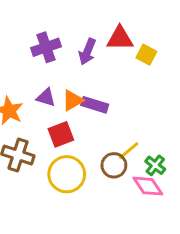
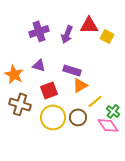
orange triangle: (73, 100) -> (80, 85), moved
brown circle: (114, 165) -> (78, 117), moved

